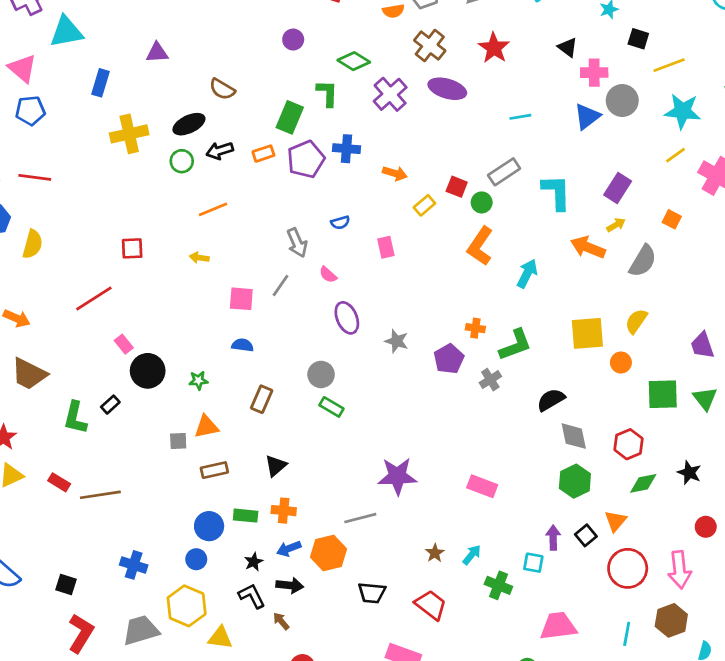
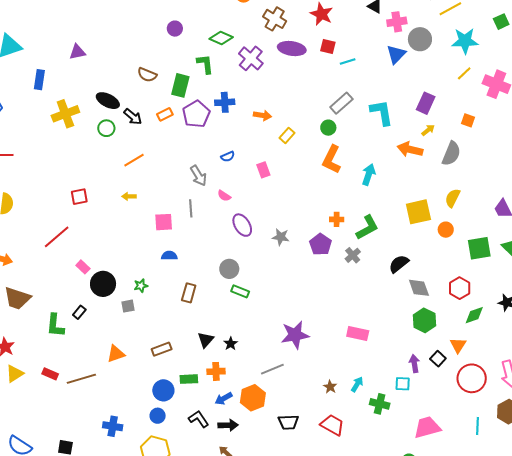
brown semicircle: (222, 89) -> (147, 75), moved
black ellipse: (189, 124) -> (108, 101), turned 60
black arrow: (220, 151) -> (133, 117), turned -114
red square: (457, 187) -> (328, 47), moved
gray line: (281, 285) -> (191, 208), turned -30
orange triangle: (206, 427) -> (116, 354), moved
gray square: (178, 441) -> (128, 306), moved
black star: (254, 562) -> (231, 344), moved
black L-shape: (252, 596) -> (199, 419), moved

